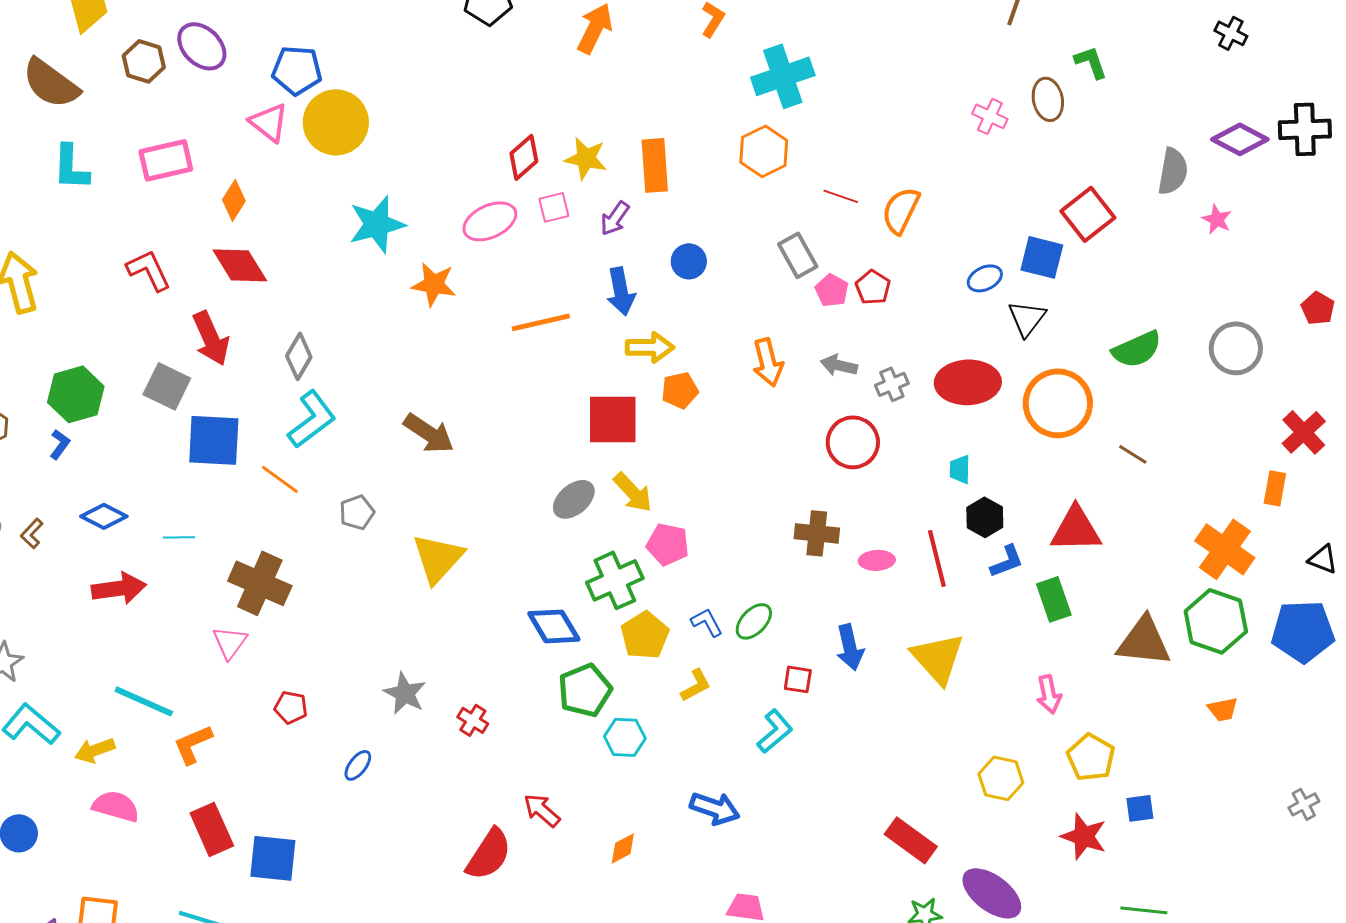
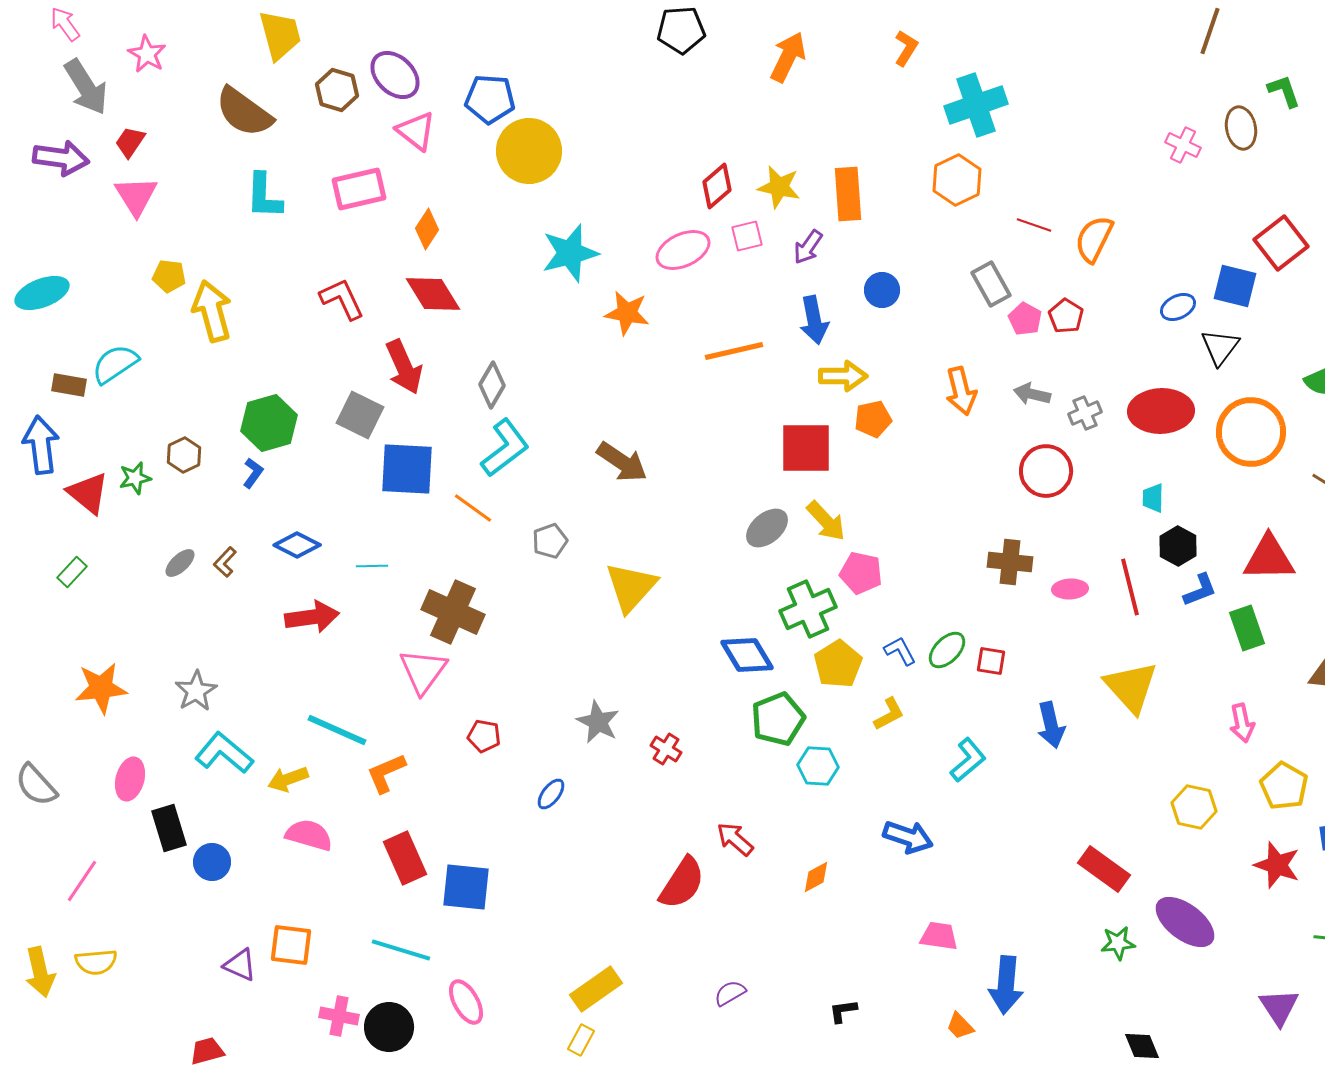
pink triangle: (269, 122) -> (416, 131), moved
pink triangle: (230, 642) -> (423, 671), size x1.4
blue arrow: (850, 647) -> (1051, 725), moved
red square: (798, 679) -> (991, 661), moved

